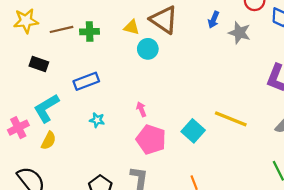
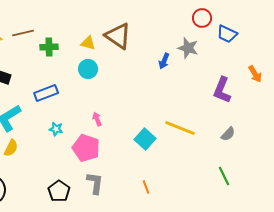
blue arrow: (214, 20) -> (164, 61), moved
brown line: (61, 29) -> (23, 33), moved
cyan circle: (148, 49) -> (88, 69), moved
pink pentagon: (151, 139) -> (86, 148), moved

